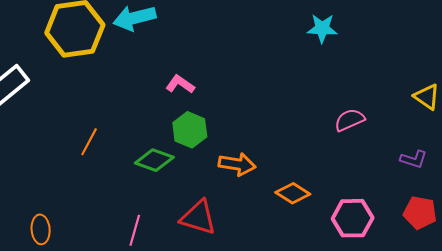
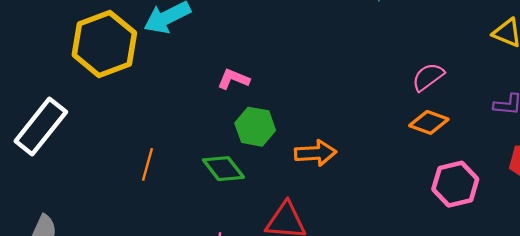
green diamond: (154, 160) -> (223, 169), turned 45
orange diamond: (293, 193) -> (429, 122), moved

